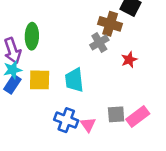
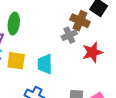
red star: (129, 60) -> (92, 52), size x1.5

